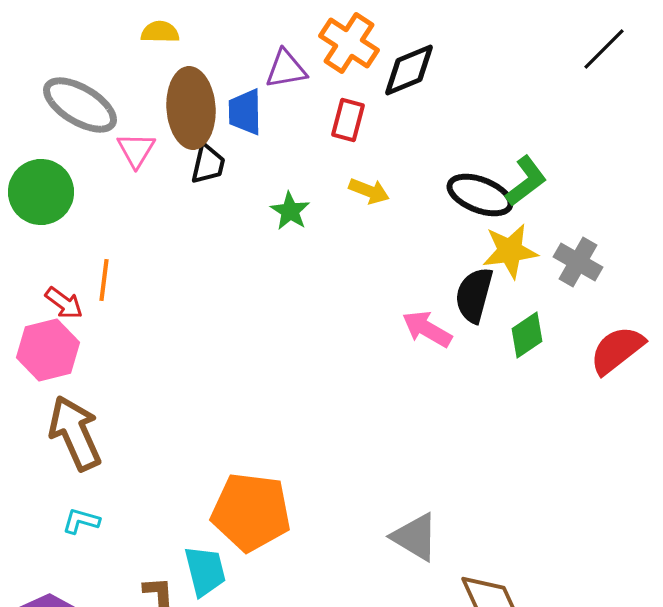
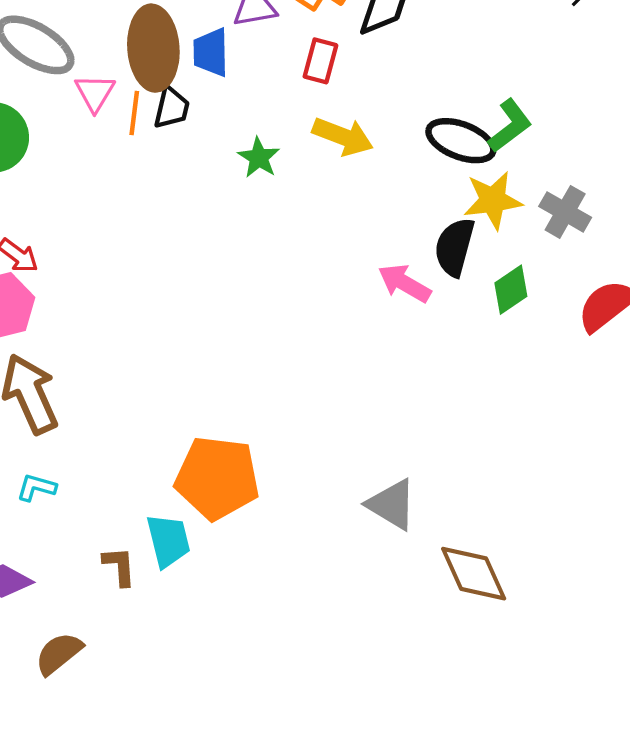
yellow arrow: (369, 191) -> (343, 136), size x1.4
orange line: (104, 280) -> (134, 113), moved

